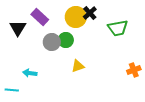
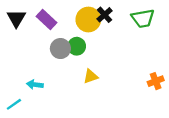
black triangle: (18, 28) -> (16, 18), moved
green trapezoid: (118, 28) -> (143, 18), moved
cyan line: (12, 90) -> (14, 104), turned -40

